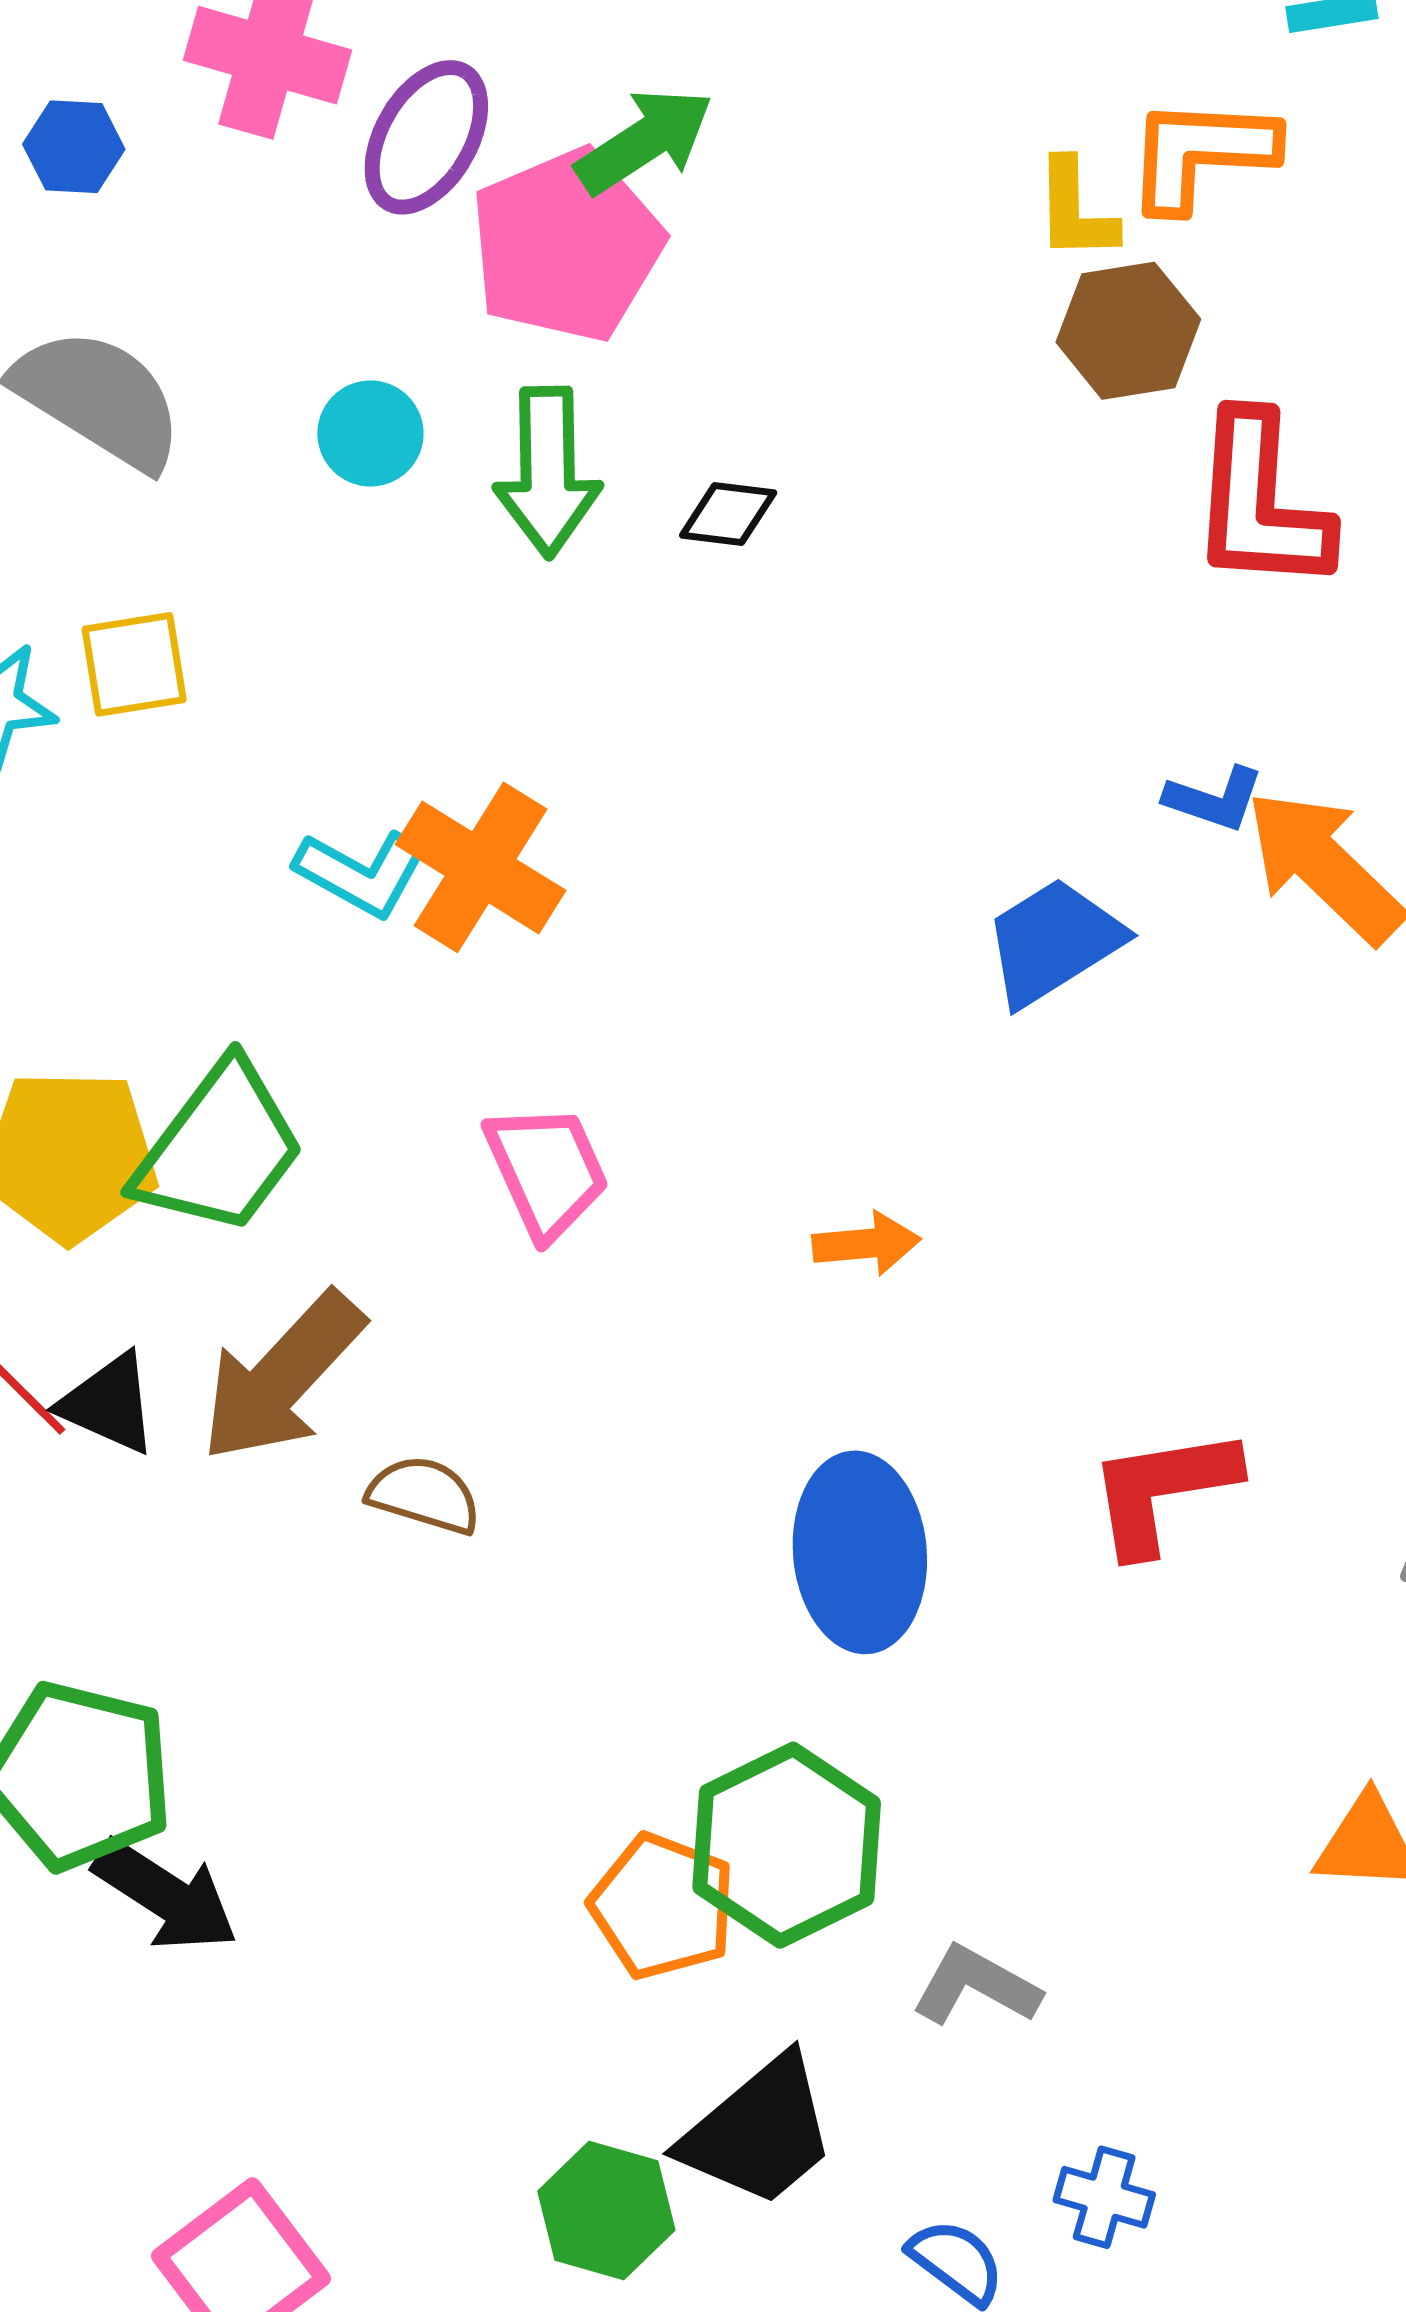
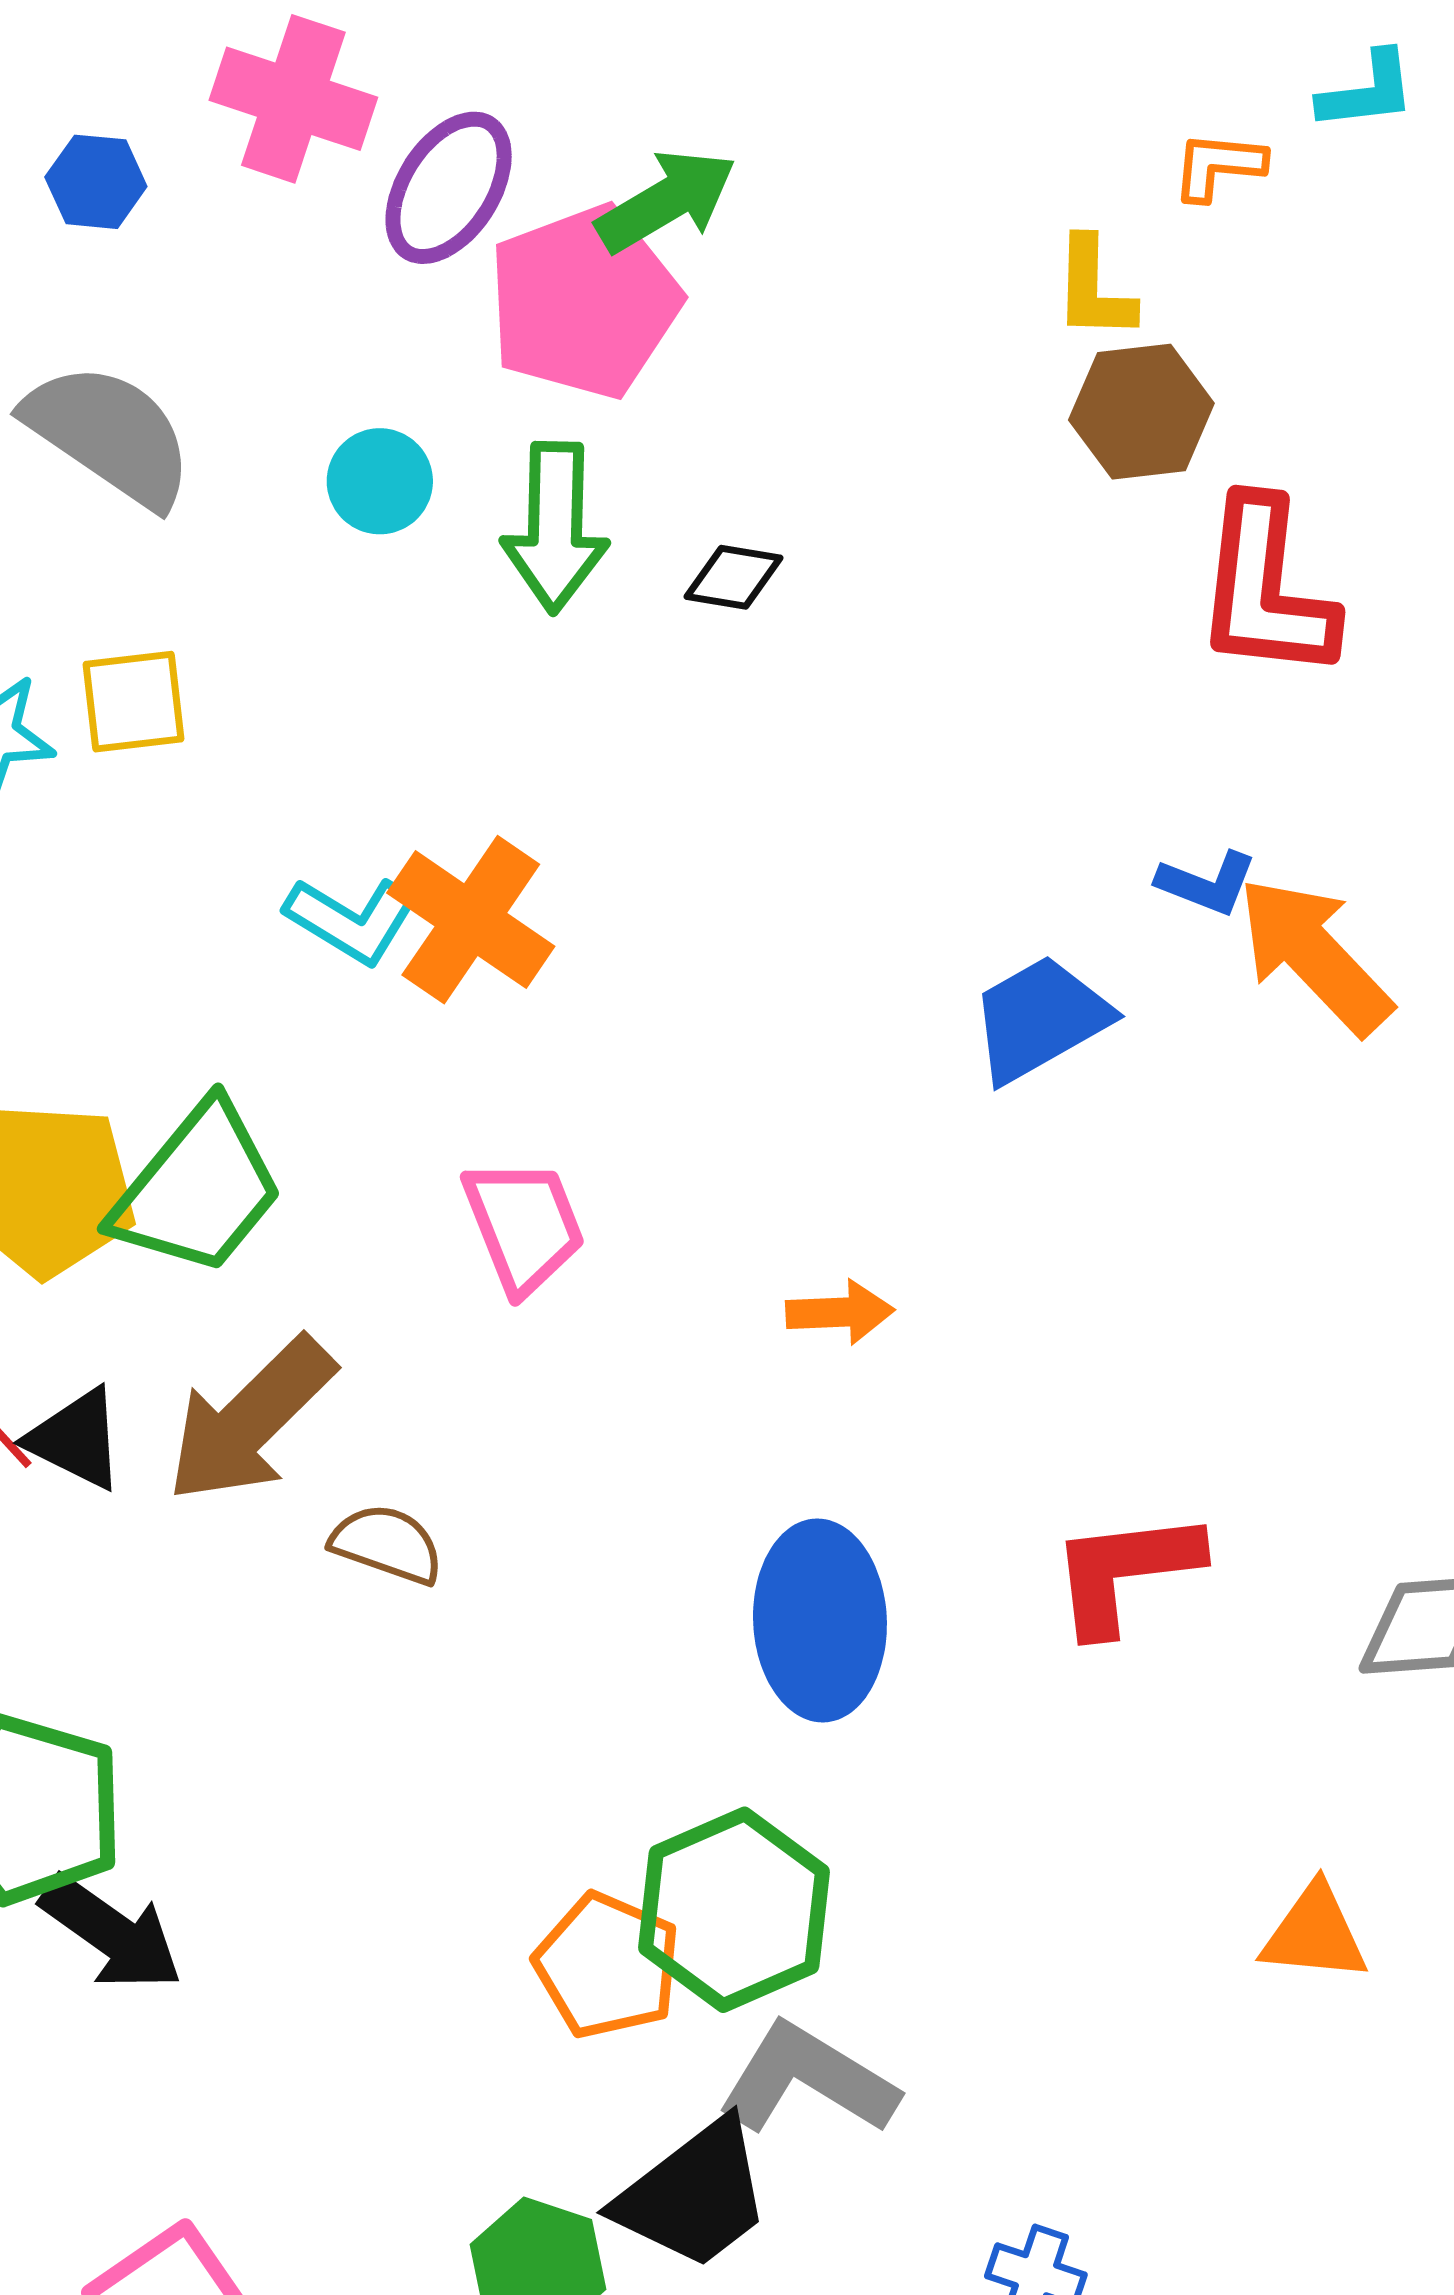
orange L-shape: (1201, 154) -> (1218, 166), moved, size x0.6
gray L-shape: (976, 1986) -> (808, 2079), moved, size x1.4

